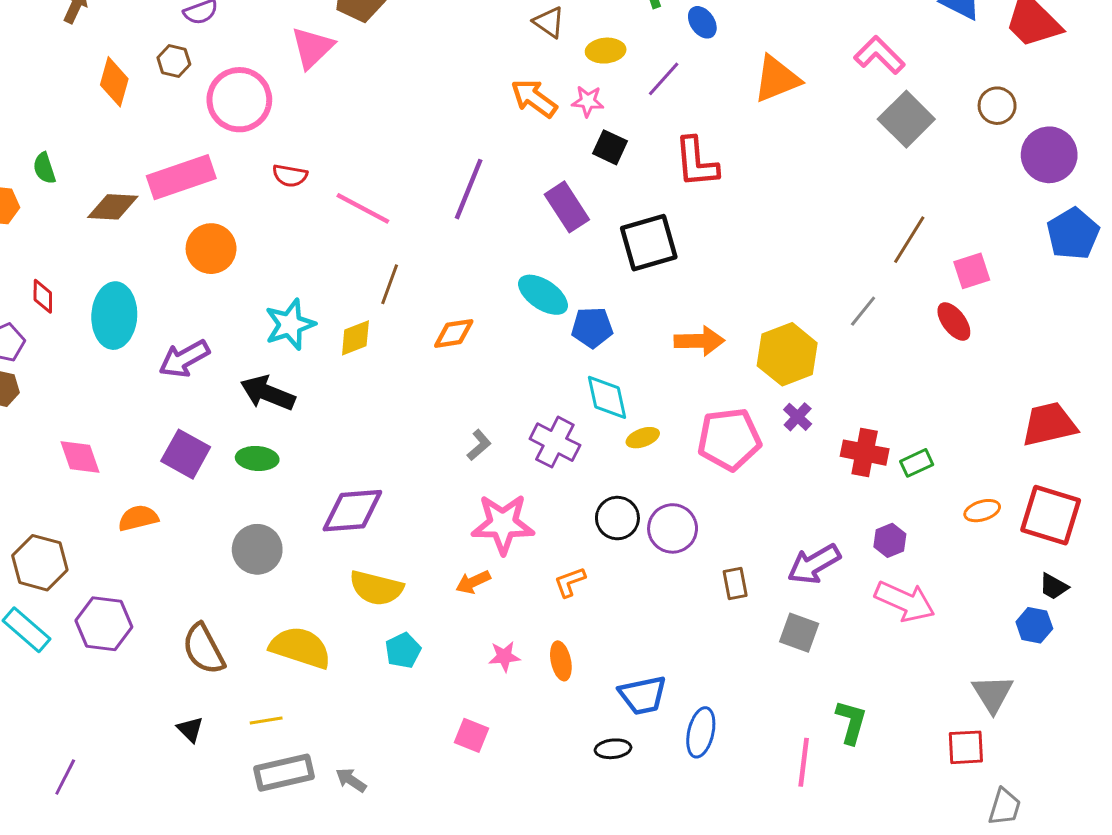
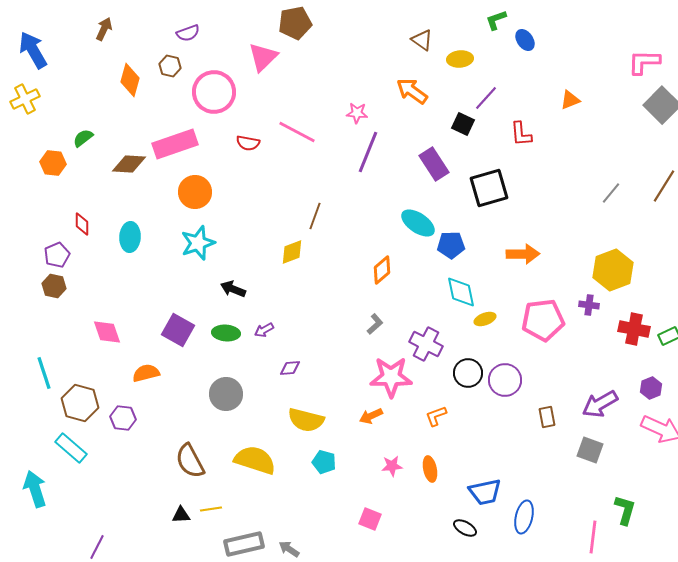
pink L-shape: (879, 55) -> (644, 62), turned -44
purple line: (664, 79) -> (486, 98), moved
orange triangle: (777, 79) -> (570, 100), moved, size x0.6
pink star: (588, 101) -> (357, 113), moved
red L-shape: (696, 162) -> (521, 134), size x0.7
green semicircle: (44, 168) -> (83, 138), turned 70
pink line: (363, 208) -> (297, 132), moved
gray line: (863, 311) -> (611, 193), moved
cyan ellipse: (114, 316) -> (130, 237), size x0.7
cyan star: (290, 325) -> (198, 243), moved
orange diamond: (454, 333) -> (382, 270), moved, turned -32
yellow hexagon: (787, 354) -> (613, 270), moved
purple arrow: (184, 359) -> (264, 330), moved, size x0.6
black arrow: (268, 393) -> (233, 289), size x0.7
purple cross: (798, 417) -> (589, 305), turned -36
purple cross: (555, 442) -> (426, 344), moved
purple diamond: (352, 511) -> (290, 368), size x0.5
purple hexagon: (104, 624) -> (123, 418), moved, size x0.7
cyan pentagon: (403, 651) -> (324, 462), turned -30
yellow line: (266, 720) -> (211, 509), moved
black triangle: (190, 729) -> (181, 515), turned -48
black ellipse: (613, 749) -> (465, 528), turned 35

